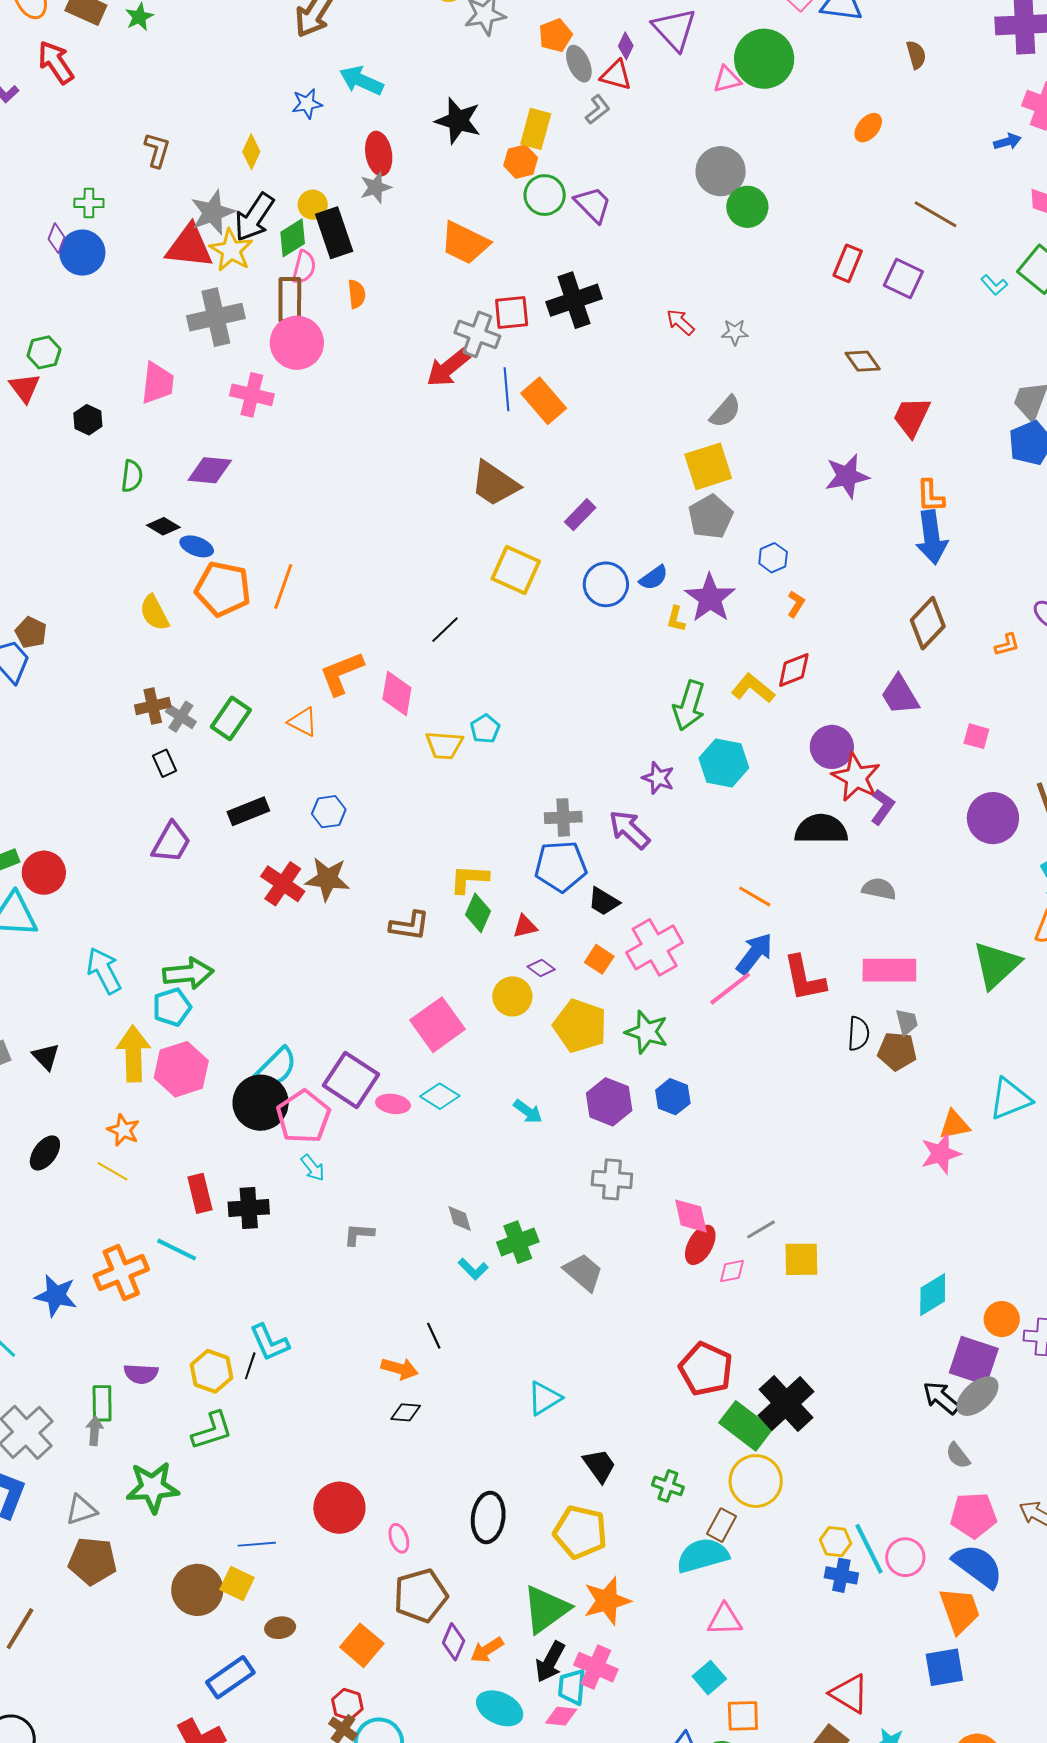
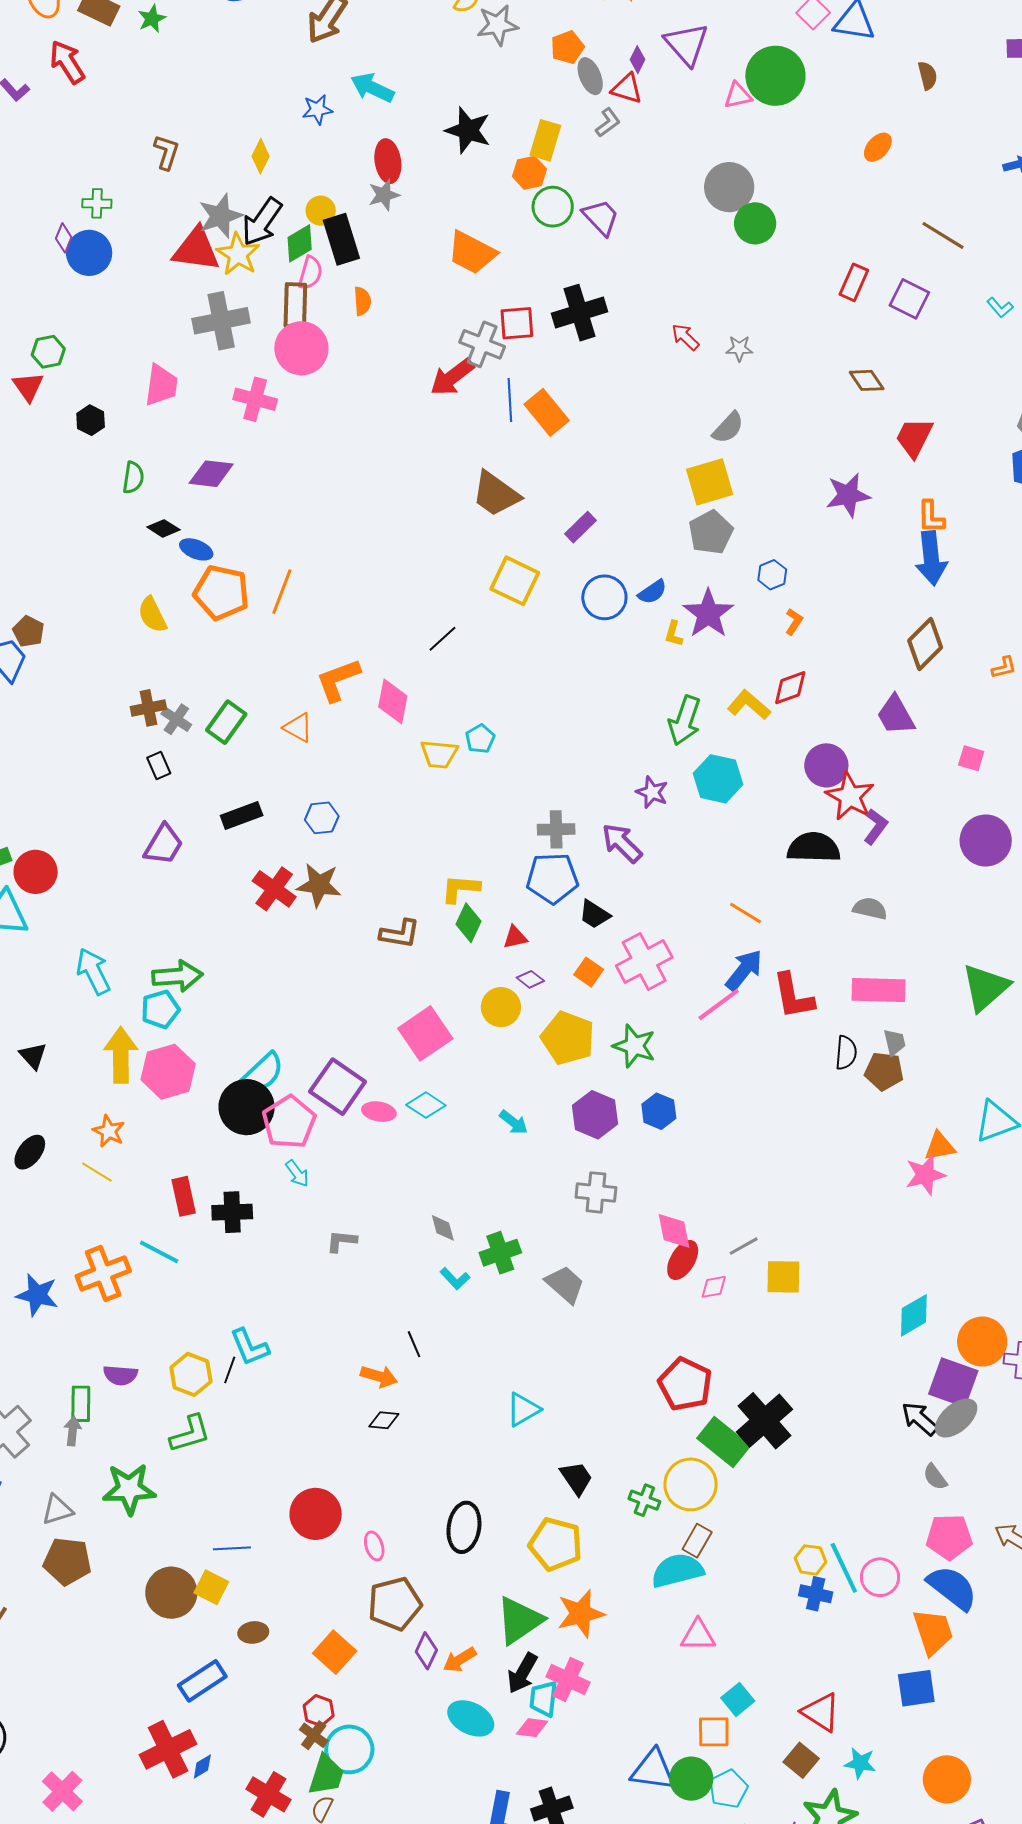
orange circle: (1002, 1319) -> (982, 1342), size x1.4
yellow circle: (756, 1481) -> (691, 1484), moved
cyan square: (709, 1678) -> (738, 1699), moved

